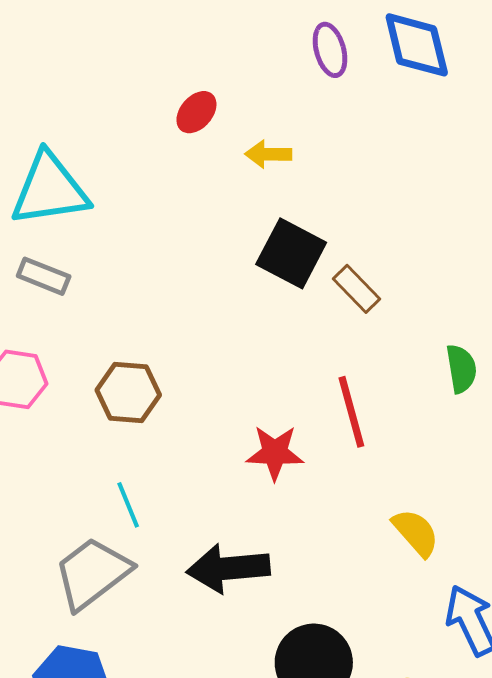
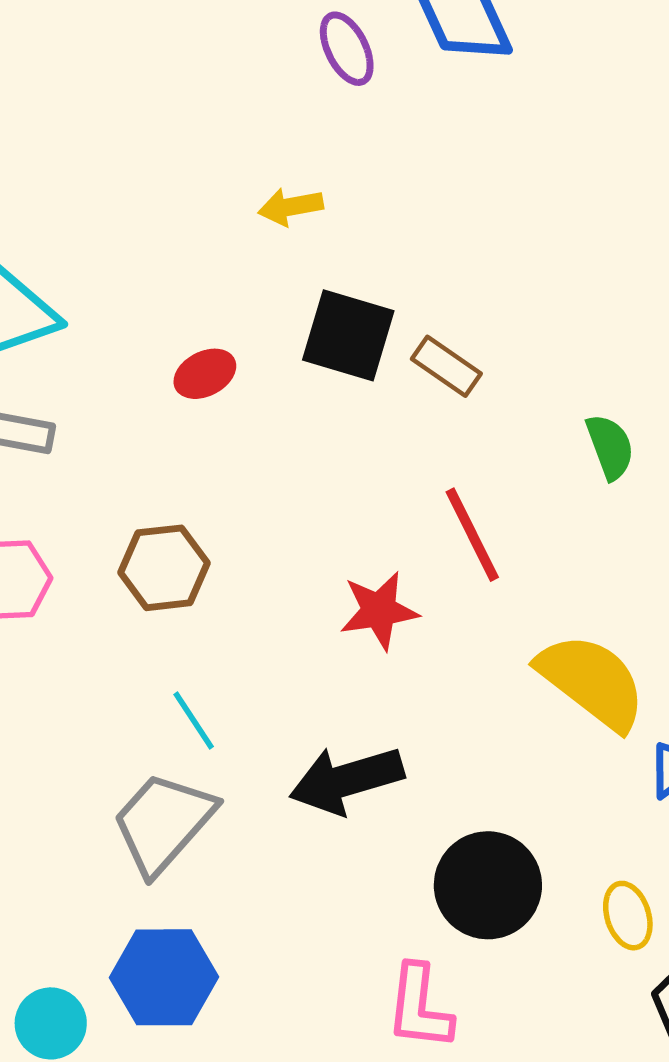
red ellipse: (196, 112) -> (205, 374), moved, turned 33
yellow semicircle: (416, 533) -> (592, 681), size x1.6

